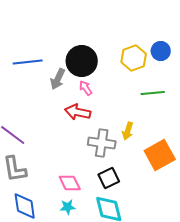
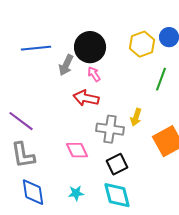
green line: (153, 93) -> (161, 79), turned -65
pink diamond: (70, 183) -> (77, 150), moved

